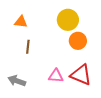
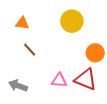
orange circle: (78, 41) -> (95, 53), moved
brown line: (28, 47) -> (30, 50), turned -48

